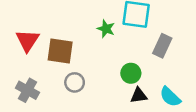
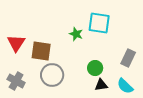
gray rectangle: (162, 46) -> (128, 58), moved
gray circle: (75, 82) -> (52, 75), size x1.5

